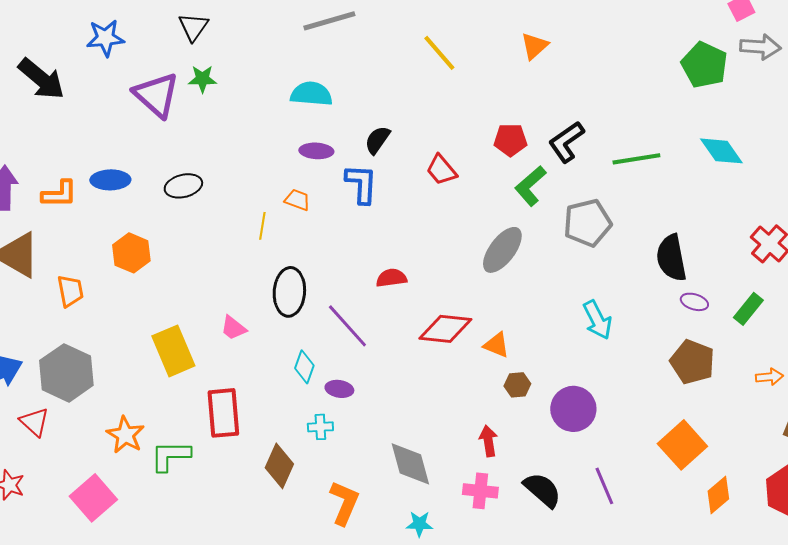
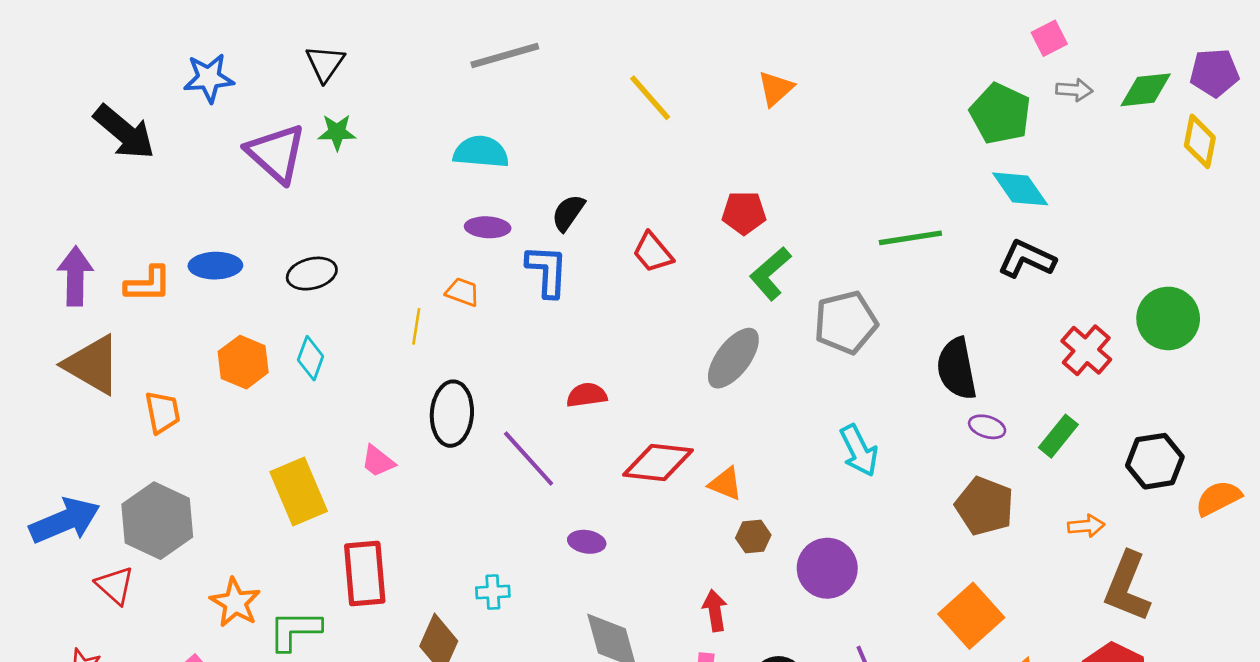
gray arrow: (760, 47) -> (1074, 90), size x0.7
black L-shape: (566, 142) -> (1027, 259), moved, turned 60
cyan diamond: (721, 151) -> (1020, 189), moved
cyan diamond: (304, 367) -> (311, 358), moved
purple ellipse: (339, 389) -> (587, 542), moved

